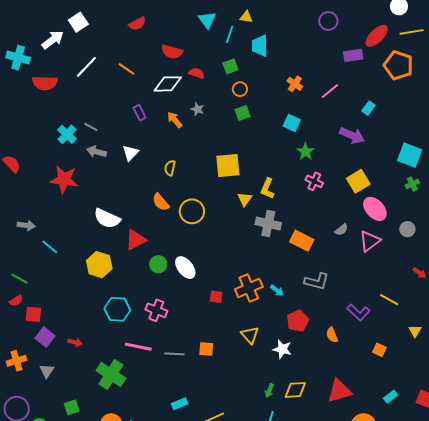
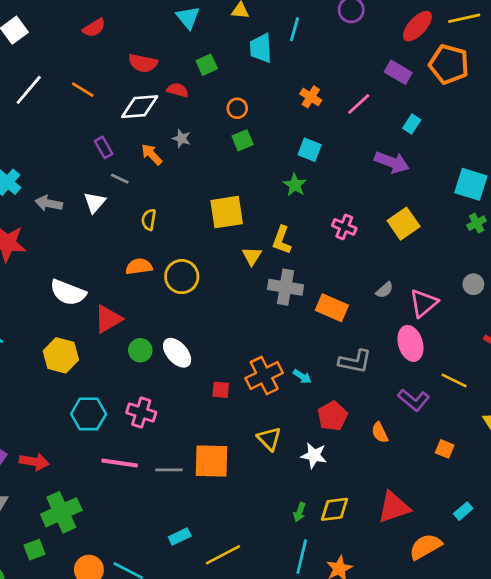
cyan line: (230, 34) -> (295, 29), moved
purple rectangle: (353, 55) -> (398, 72), moved, turned 42
green square: (230, 66) -> (207, 65), moved
gray line: (91, 127) -> (120, 179), moved
green star: (306, 152) -> (295, 185), moved
orange semicircle: (161, 202) -> (139, 266), turned 126
pink ellipse: (375, 209) -> (410, 343), moved, turned 30
red arrow: (75, 342) -> (34, 462), size x1.5
orange square: (206, 349) -> (211, 461), size x1.8
green cross: (111, 374) -> (61, 512), moved, turned 36

